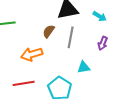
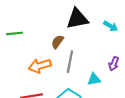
gray line: (71, 37) -> (70, 62), moved
purple arrow: (103, 43) -> (114, 64), moved

